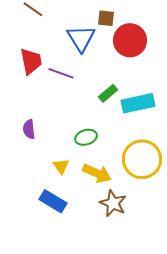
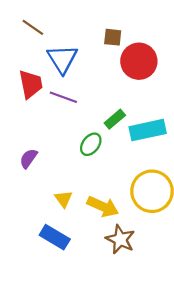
blue triangle: (81, 38) -> (62, 59), moved
purple semicircle: (29, 129) -> (28, 158), turned 42
green ellipse: (86, 137) -> (91, 144), moved, turned -35

